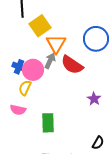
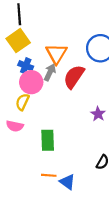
yellow square: (40, 26) -> (18, 41), moved
red semicircle: (72, 65) -> (74, 77), turned 90
blue cross: (19, 67) -> (26, 66), moved

